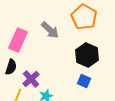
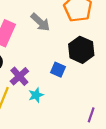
blue square: (84, 81) -> (58, 70), moved

